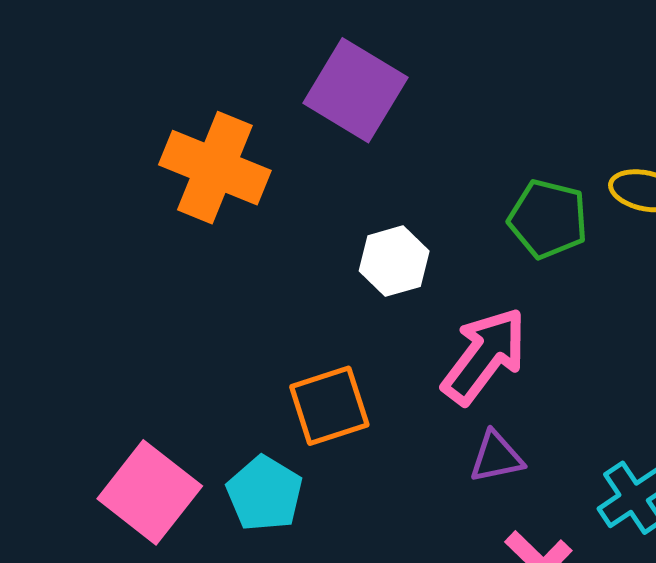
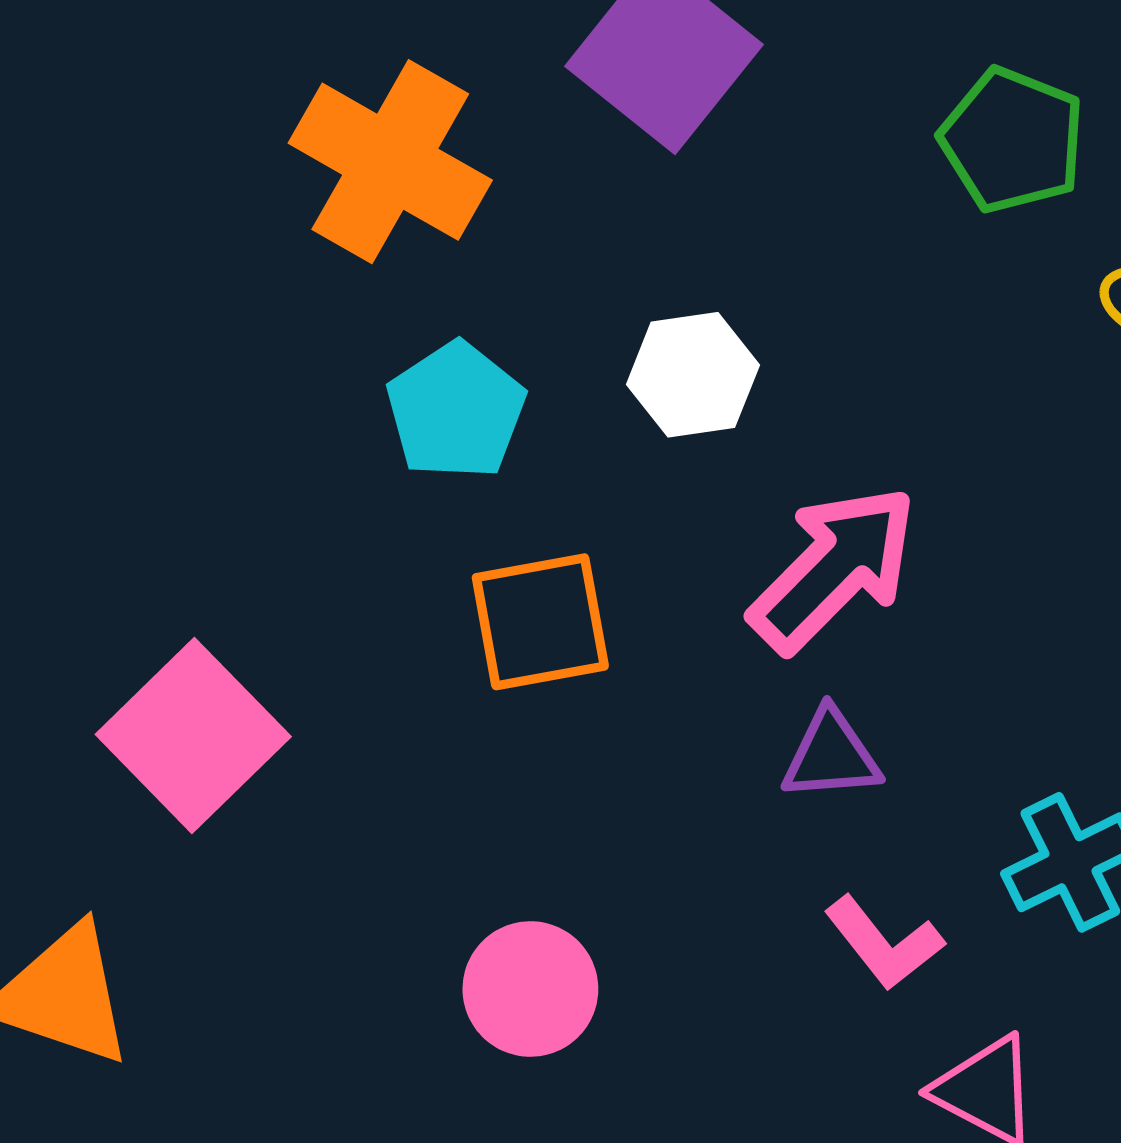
green pentagon: (548, 219) -> (1012, 140), moved
cyan pentagon: (265, 494) -> (456, 411), moved

